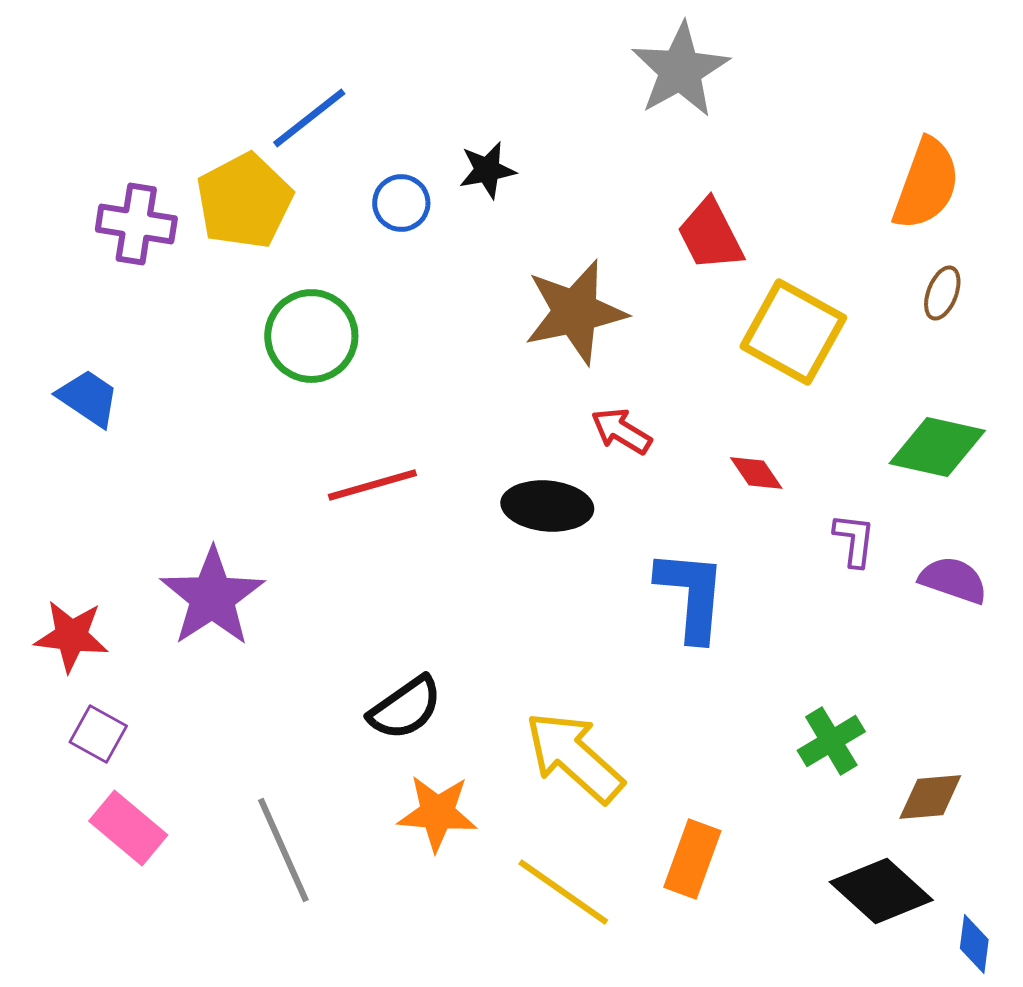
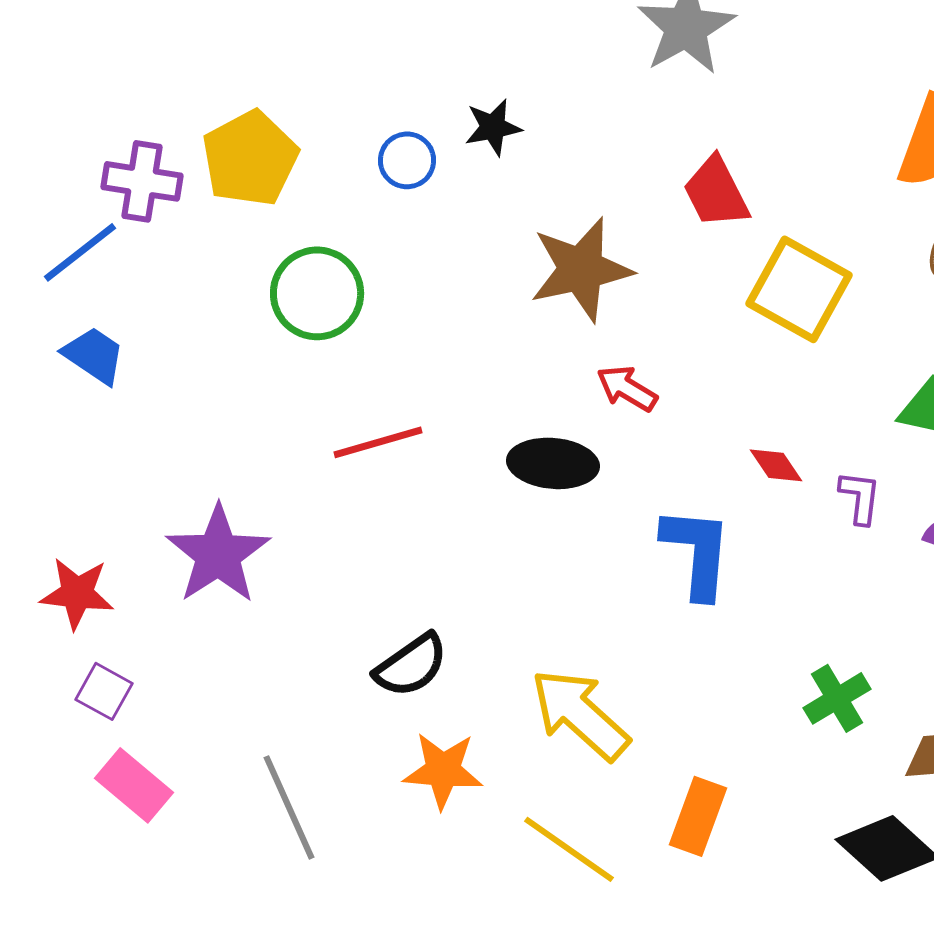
blue line: (309, 118) -> (80, 252), moved
red diamond: (756, 473) -> (776, 465), moved

